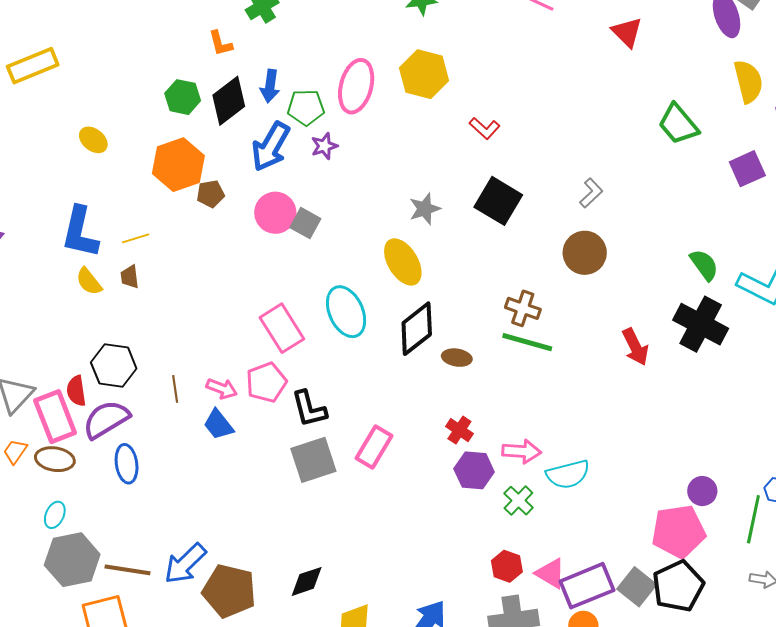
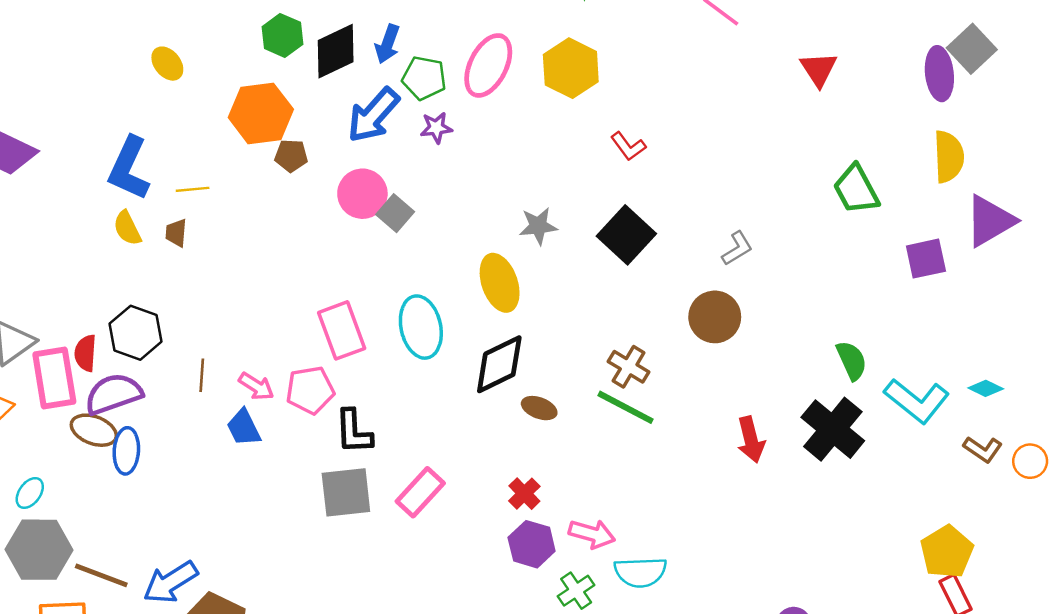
brown ellipse: (55, 459) -> (94, 430), moved

